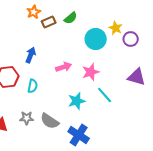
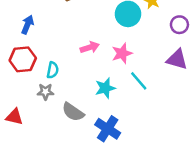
purple circle: (131, 39) -> (179, 25), moved
blue arrow: (31, 55) -> (28, 25), moved
gray star: (27, 118) -> (45, 92), moved

